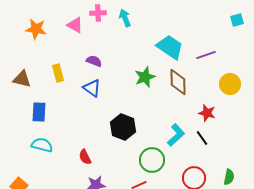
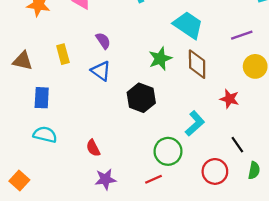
purple line: (206, 55) -> (242, 35), moved
purple semicircle: (94, 61) -> (103, 41), turned 35
black hexagon: (123, 127) -> (141, 98), moved
black line: (202, 138) -> (237, 145), moved

